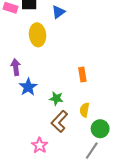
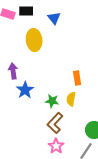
blue triangle: (58, 12) -> (54, 18), turned -32
yellow semicircle: (84, 110) -> (71, 99), moved
pink star: (40, 145) -> (56, 146), moved

